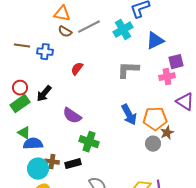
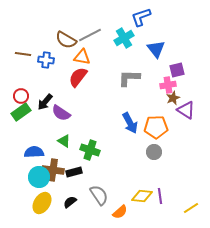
orange triangle: (62, 14) -> (82, 57), moved
brown semicircle: (65, 32) -> (66, 40), size x1.5
blue triangle: (155, 41) -> (156, 49), turned -42
red semicircle: (77, 69) -> (78, 77), size x1.5
purple semicircle: (72, 116) -> (61, 113), moved
green triangle: (24, 133) -> (64, 141), moved
brown star: (167, 133) -> (173, 98), moved
brown cross: (52, 162) -> (53, 170), size x1.5

